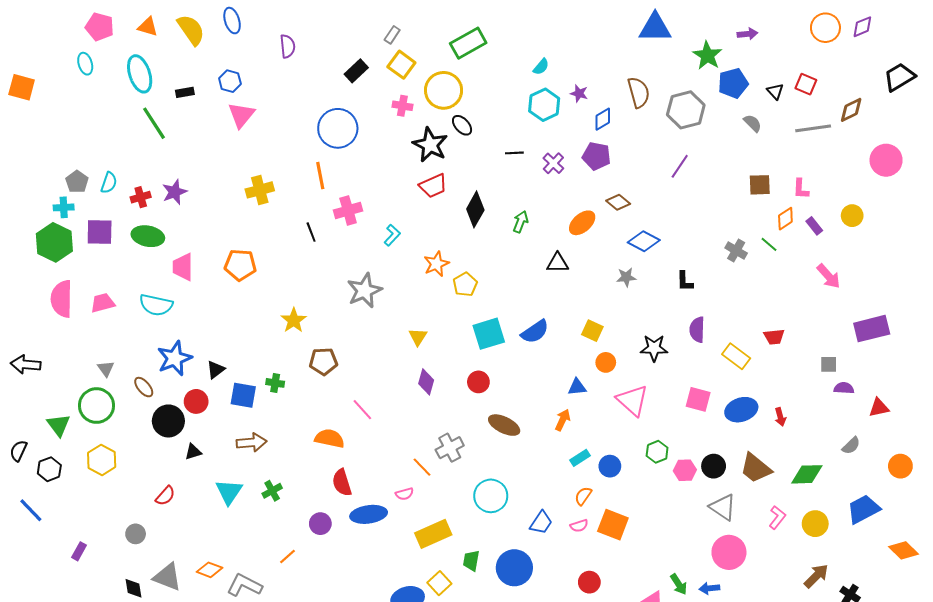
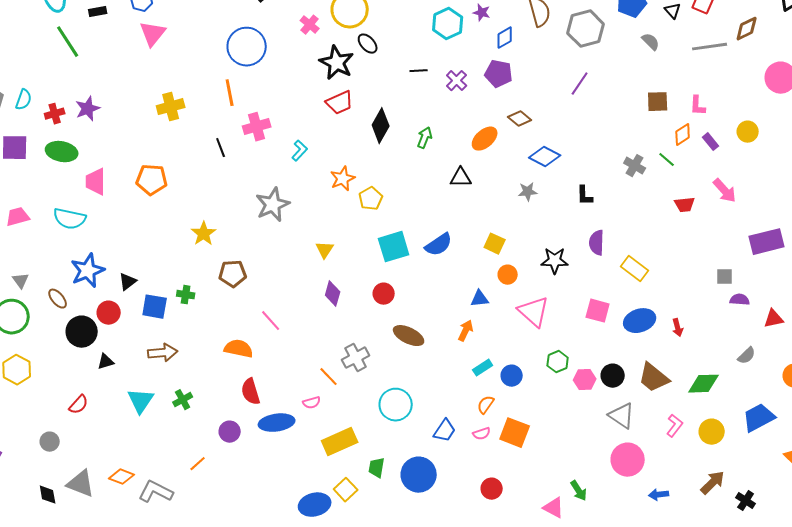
pink cross: (402, 106) -> (310, 25), turned 30
red trapezoid: (774, 337) -> (685, 205), moved
blue arrow: (709, 588) -> (659, 495), moved

